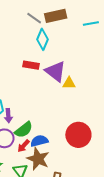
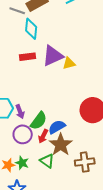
purple triangle: (55, 71) -> (53, 56), turned -45
brown star: (38, 159) -> (61, 145), turned 30

